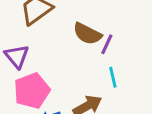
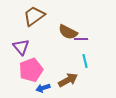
purple line: (107, 44) -> (81, 39), turned 64

